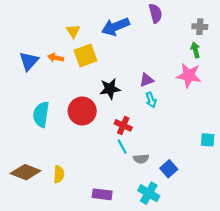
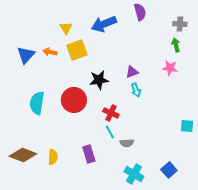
pink star: (189, 75) -> (170, 68), size x0.7
blue square: (169, 169) -> (169, 170), moved
purple rectangle: (102, 194) -> (89, 154), moved, turned 66

